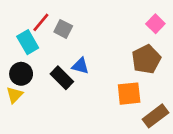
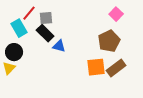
gray square: (63, 29) -> (46, 18), turned -32
black rectangle: (62, 78) -> (45, 33), moved
brown rectangle: (155, 116) -> (116, 68), moved

